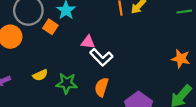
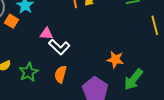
orange star: (181, 59) -> (115, 60), moved
green star: (67, 83) -> (29, 72), turned -30

